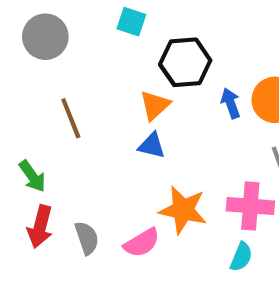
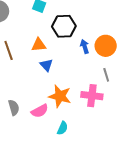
orange triangle: (155, 105) -> (39, 45), moved, turned 35
blue triangle: (152, 145) -> (46, 65), turned 32
cyan semicircle: (241, 257) -> (62, 128), moved

